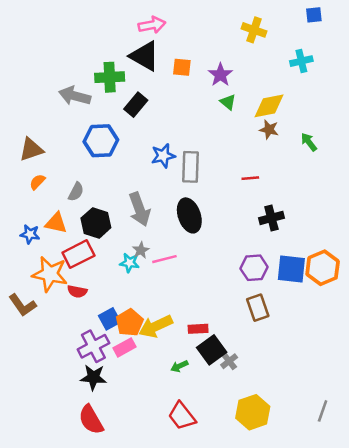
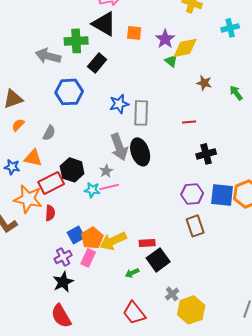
yellow diamond: (269, 106) -> (185, 48), moved
gray arrow: (139, 209) -> (119, 147), moved
black hexagon: (96, 223) -> (72, 170), moved
gray star: (141, 250) -> (106, 171), moved
pink line: (164, 259) -> (109, 187), moved
red semicircle: (77, 291) -> (50, 213), turned -98
purple cross: (93, 346) -> (63, 257), size x0.7
pink rectangle: (125, 347) -> (88, 258), turned -36
gray cross: (229, 361) -> (172, 294), moved
black star: (93, 377) -> (63, 282), turned -30

